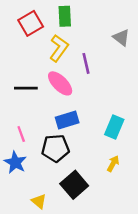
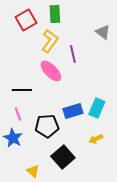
black line: (26, 88) -> (22, 90), moved
blue rectangle: (67, 120) -> (73, 111), moved
yellow arrow: (113, 164) -> (96, 139), turned -144

